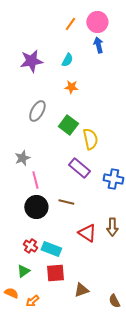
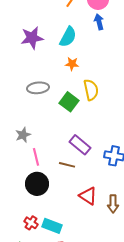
cyan semicircle: (67, 60) -> (68, 37), size x1.5
gray ellipse: (37, 111) -> (38, 88), turned 55
yellow semicircle: (90, 139) -> (91, 90), moved
brown line: (66, 202) -> (67, 165), moved
red triangle: (87, 233) -> (88, 196), moved

